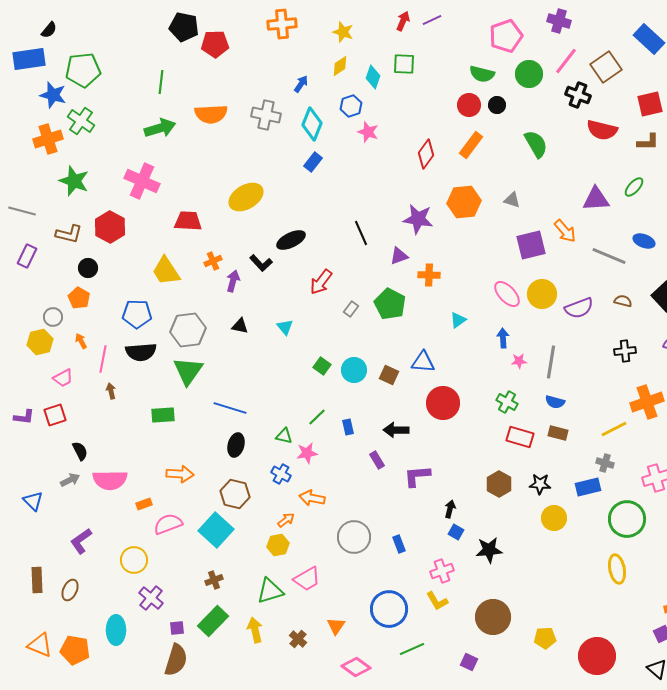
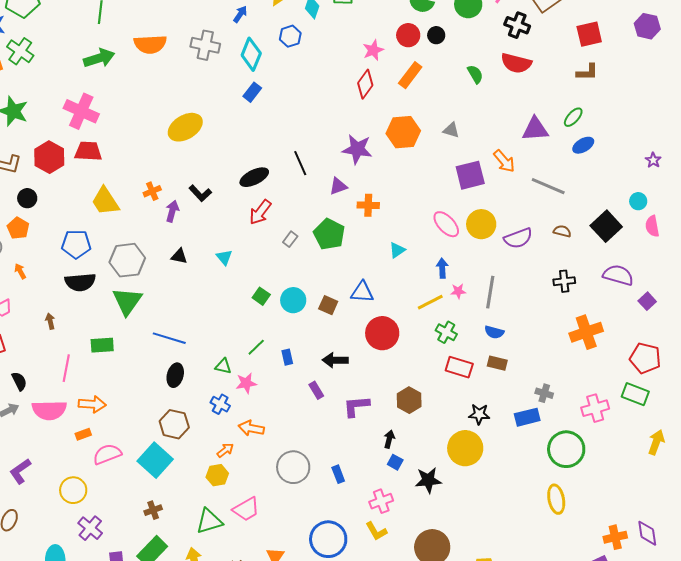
red semicircle: (602, 130) -> (516, 63), moved
pink star: (368, 132) -> (373, 50), moved, turned 30
green semicircle: (536, 144) -> (475, 74), size x0.7
red trapezoid: (188, 221) -> (88, 151), moved
black ellipse: (291, 240) -> (254, 177), moved
blue ellipse: (644, 241) -> (583, 145), moved, turned -50
pink line: (103, 359) -> (66, 368), moved
yellow line: (614, 429) -> (430, 302), moved
orange arrow: (180, 474) -> (92, 404), moved
brown hexagon: (499, 484) -> (409, 400), moved
yellow circle: (554, 518) -> (465, 448), moved, size x1.4

